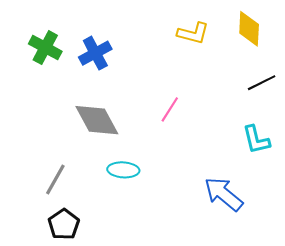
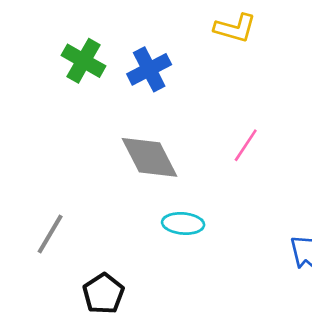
yellow L-shape: (193, 33) -> (235, 28), moved
gray line: (55, 179) -> (50, 234), moved

